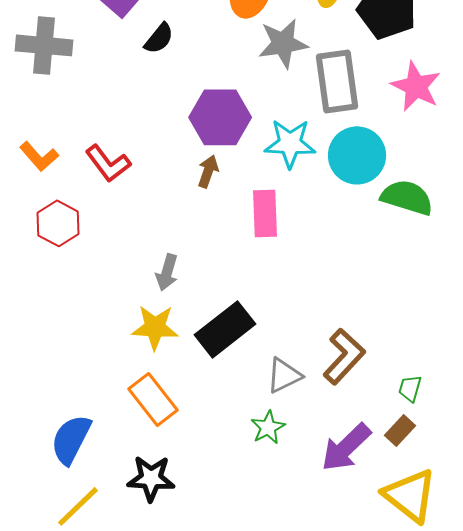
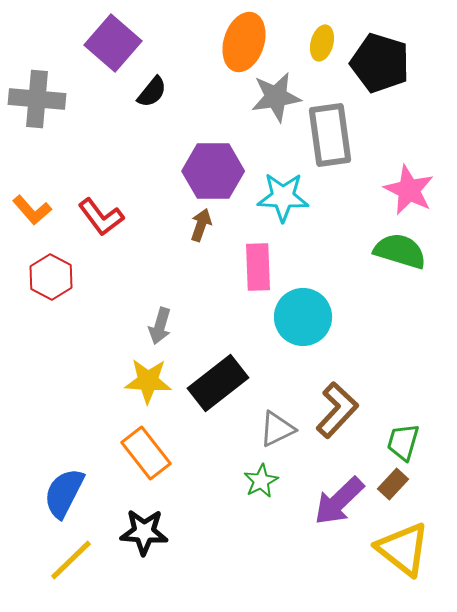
pink star: (416, 86) -> (409, 190), moved
cyan circle: (357, 155) -> (303, 317), moved
green trapezoid: (410, 388) -> (403, 442), size x1.4

